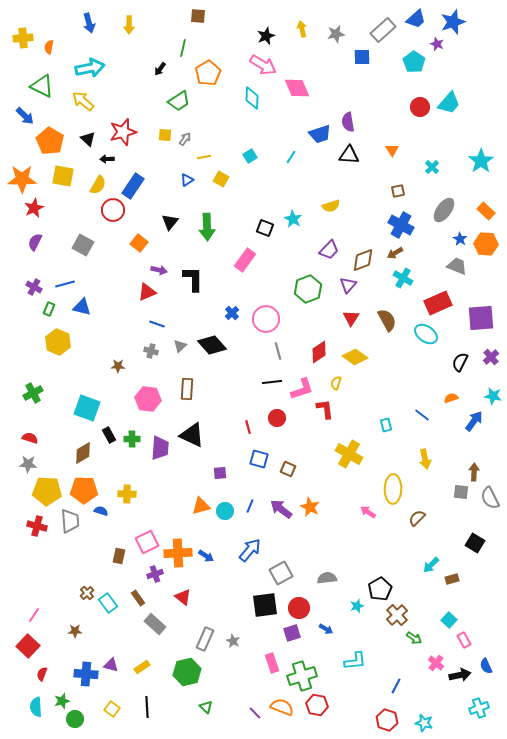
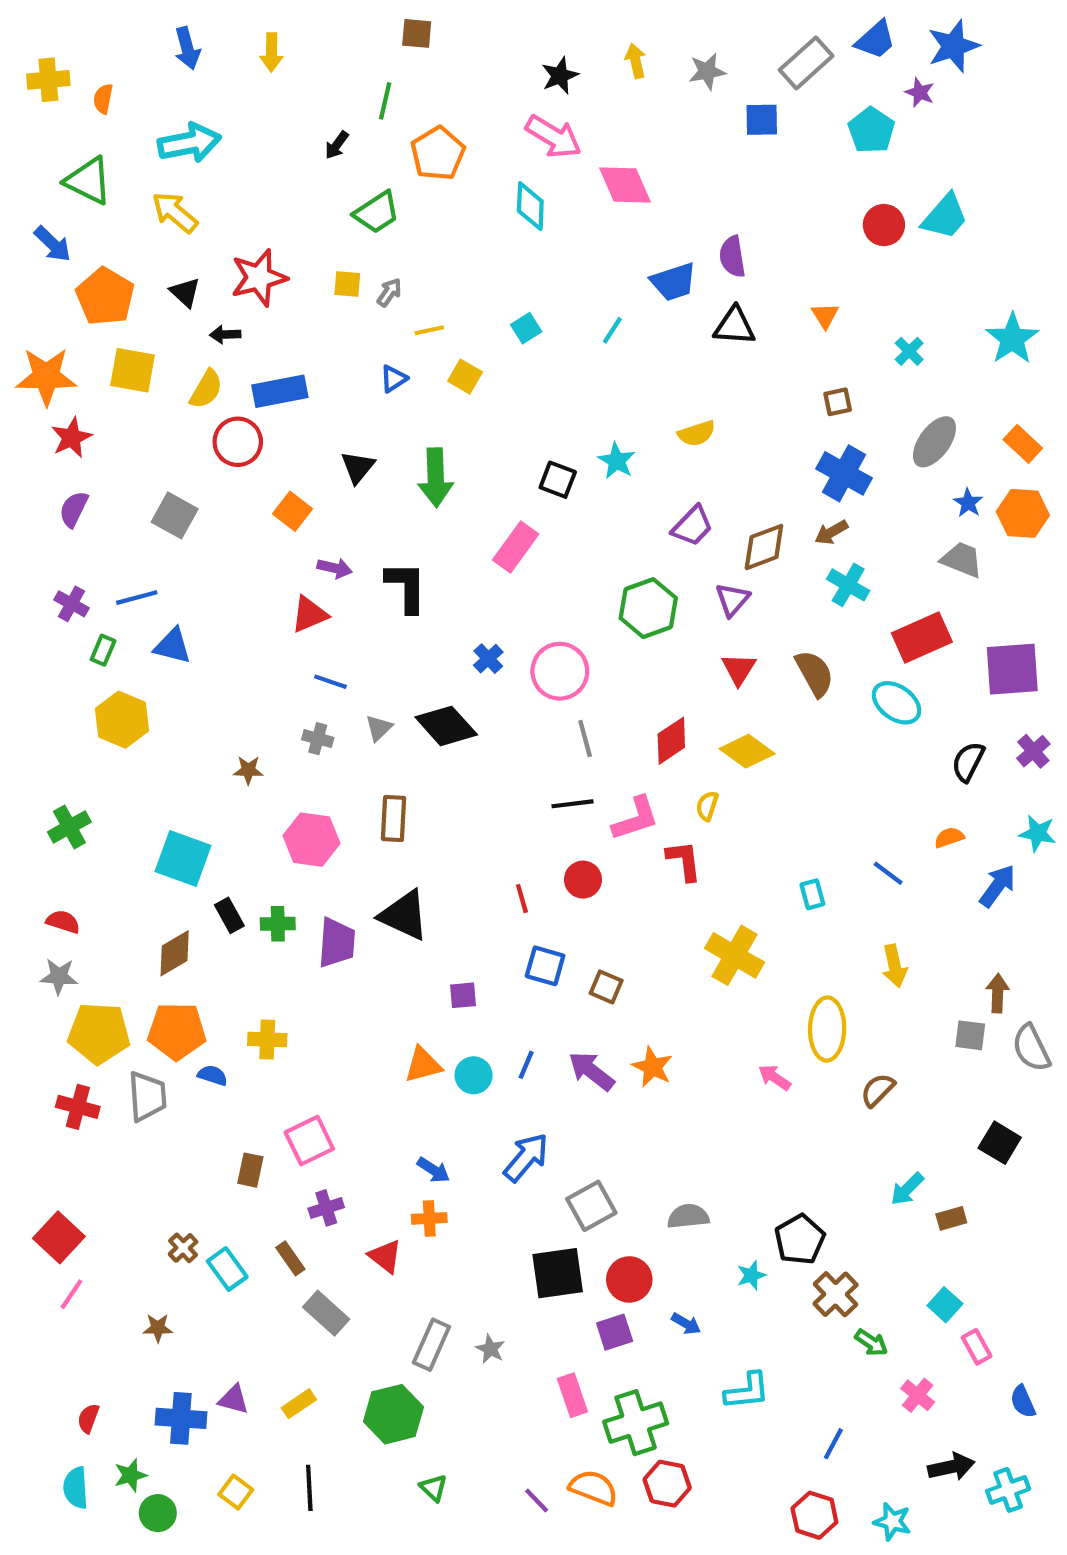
blue rectangle: (133, 186) -> (280, 391), turned 45
orange cross: (178, 553) -> (429, 1218), moved, size x0.6
red square: (28, 646) -> (59, 1237), moved
black arrow: (460, 675) -> (951, 1467), moved

